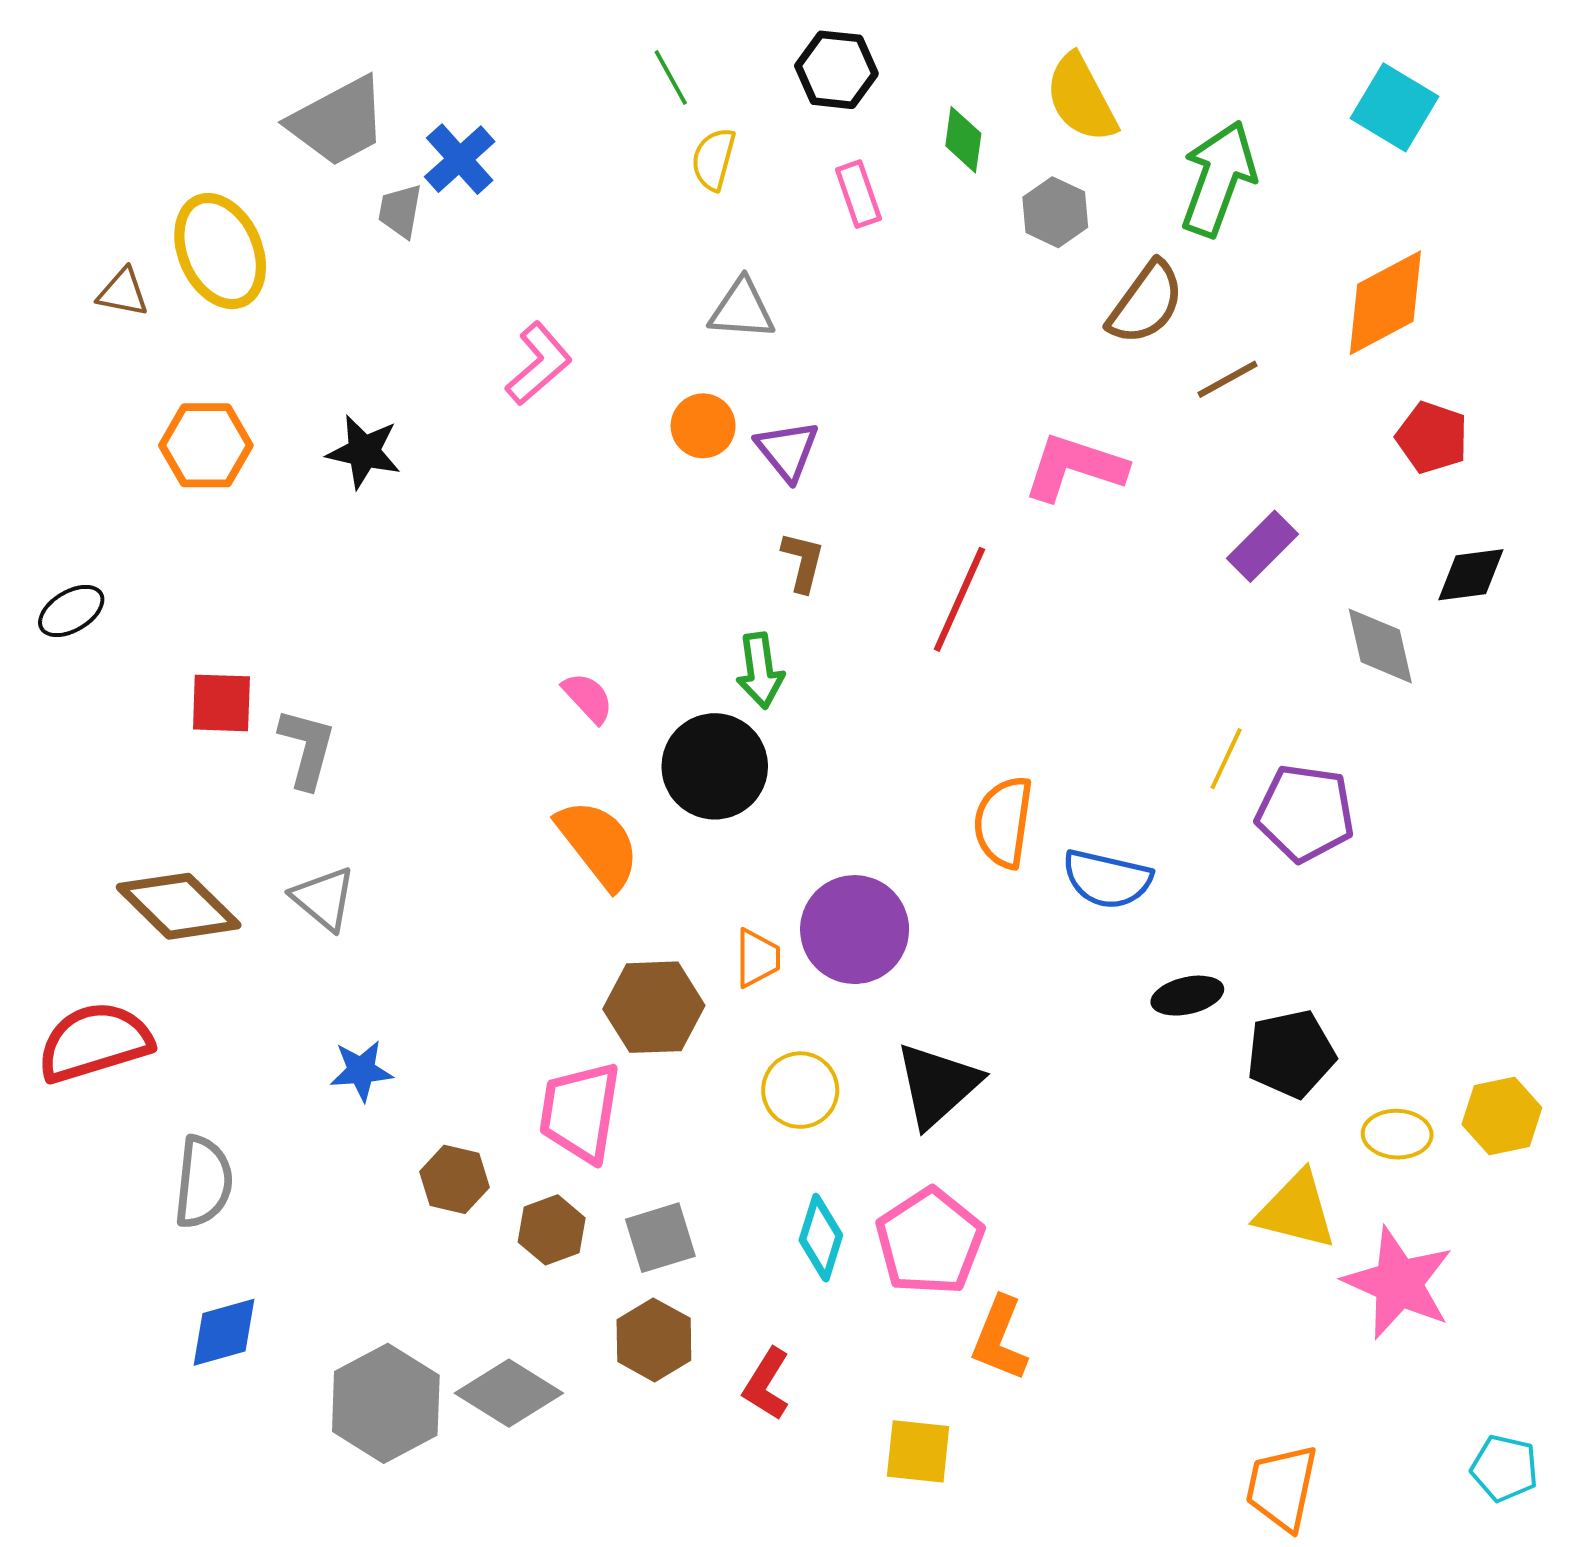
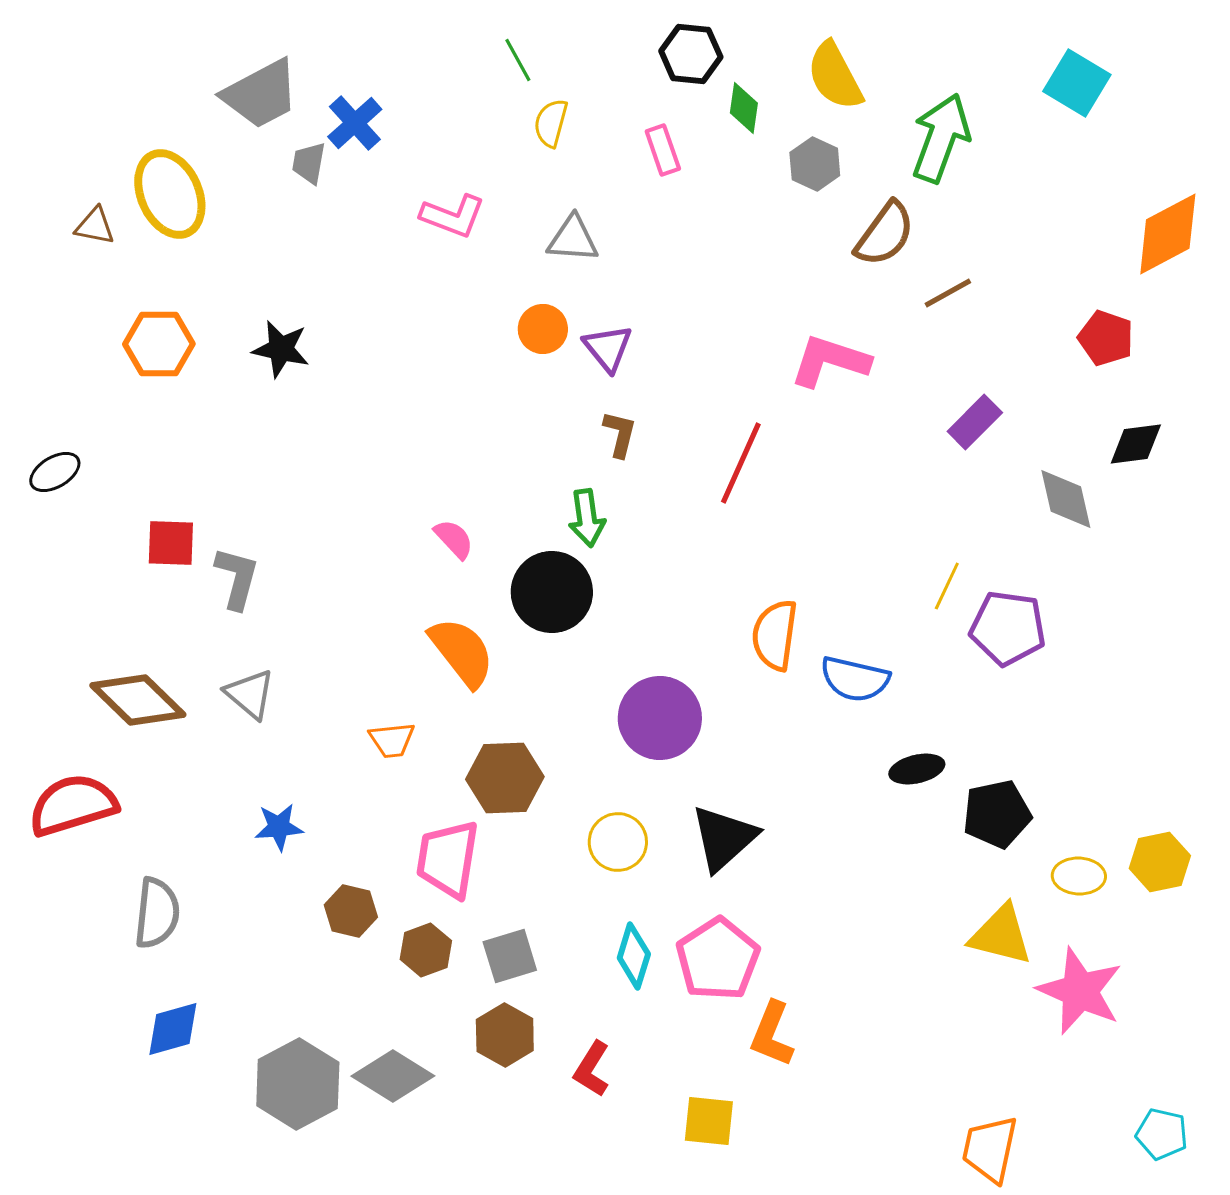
black hexagon: (836, 70) -> (691, 54), moved
orange diamond: (1385, 303) -> (1168, 234), moved
pink L-shape: (539, 364) -> (453, 216), moved, turned 62
orange trapezoid: (757, 958) -> (392, 740), moved, turned 84

